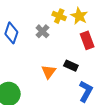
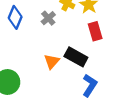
black rectangle: (71, 66) -> (76, 57), size x1.5

